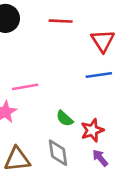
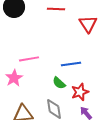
blue line: (99, 75) -> (71, 64), moved

